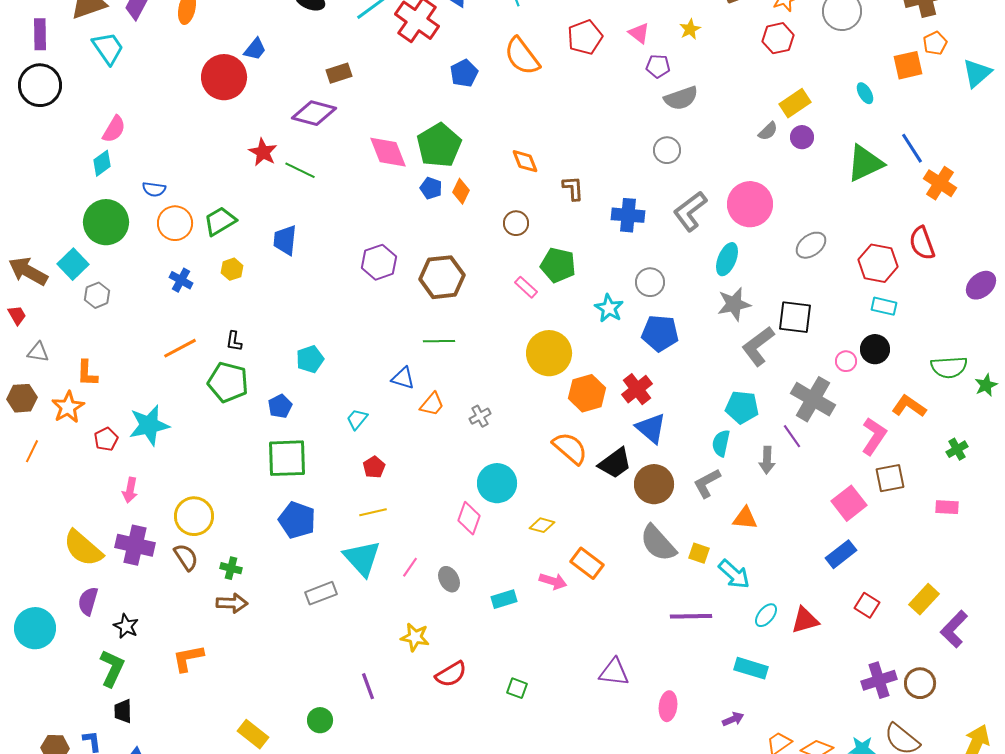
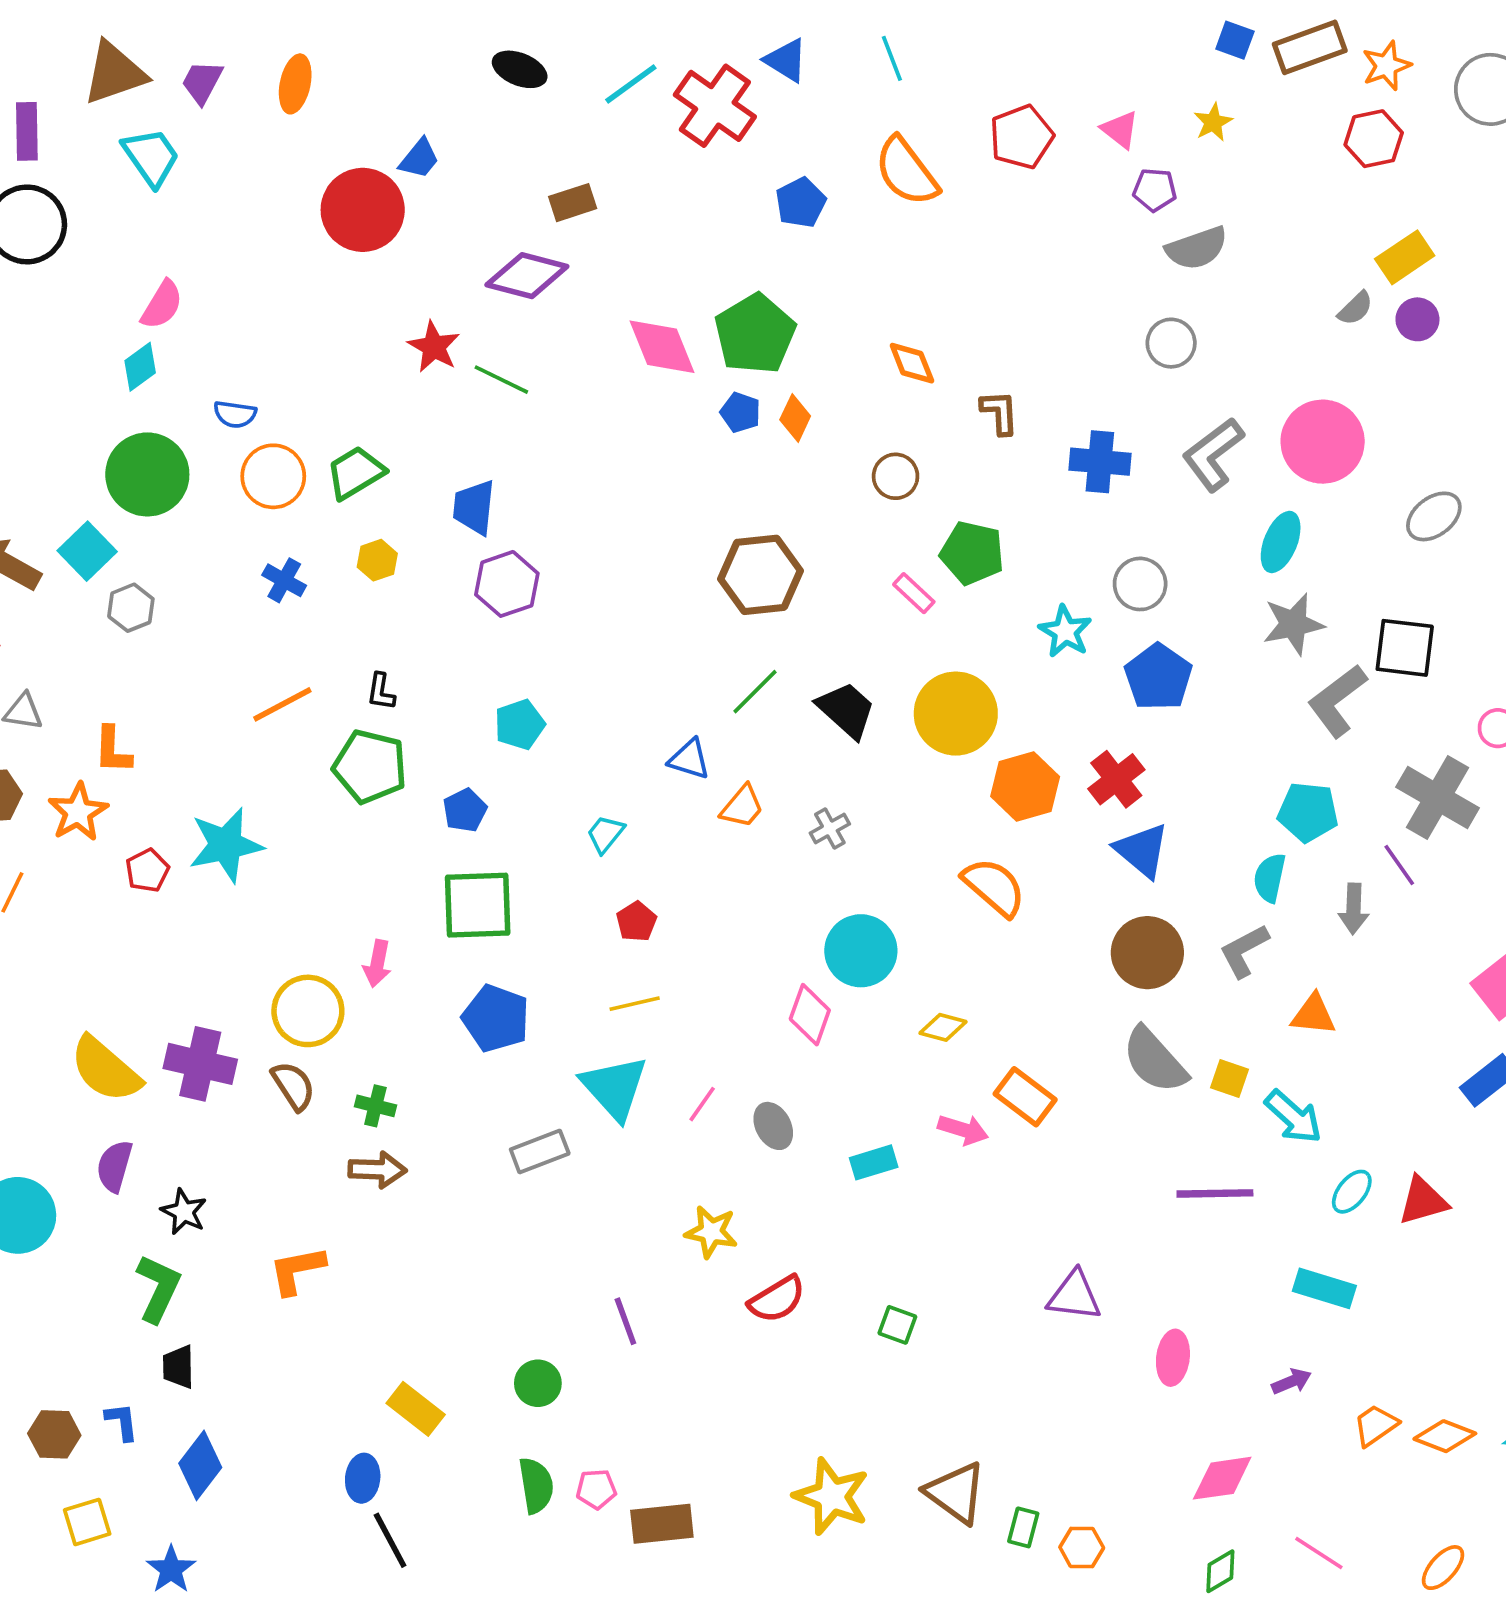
purple hexagon: (379, 262) -> (507, 584), moved
blue pentagon: (660, 333) -> (1158, 677), turned 30
green line: (439, 341) -> (755, 692), turned -44
black trapezoid: (615, 463) -> (846, 710), moved, turned -102
pink arrow: (130, 490) -> (377, 964), moved

